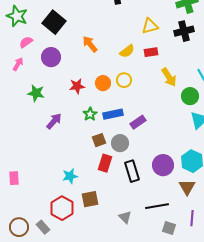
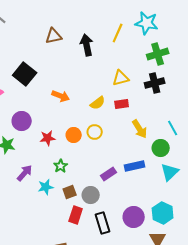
orange arrow: (90, 44) -> (61, 96), turned 150
purple circle: (51, 57) -> (22, 121), moved
blue rectangle: (113, 114) -> (135, 166), moved
cyan star: (70, 176) -> (46, 187), moved

